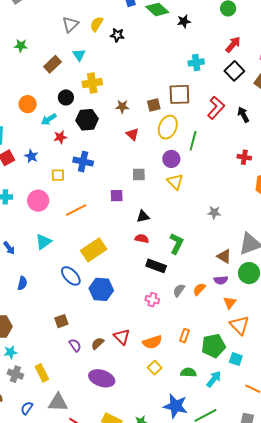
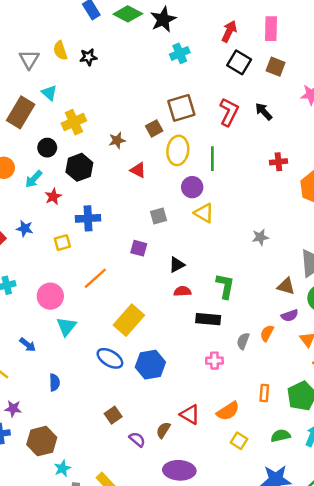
black star: (184, 21) -> (163, 19), size x1.5
yellow semicircle: (97, 24) -> (60, 51), turned -35
cyan cross: (196, 62) -> (180, 53), moved
brown rectangle: (52, 64) -> (21, 112), size x1.4
purple square: (117, 196) -> (139, 248), turned 32
pink circle: (38, 201) -> (50, 296), moved

